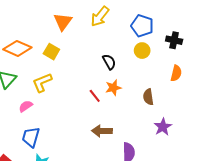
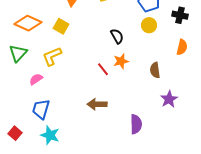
brown arrow: (102, 131) -> (97, 104), moved

